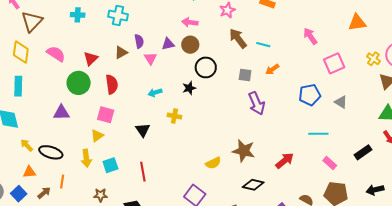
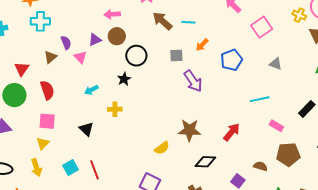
blue pentagon: (310, 95) -> (232, 60), moved
cyan square: (110, 165) -> (70, 168), moved

